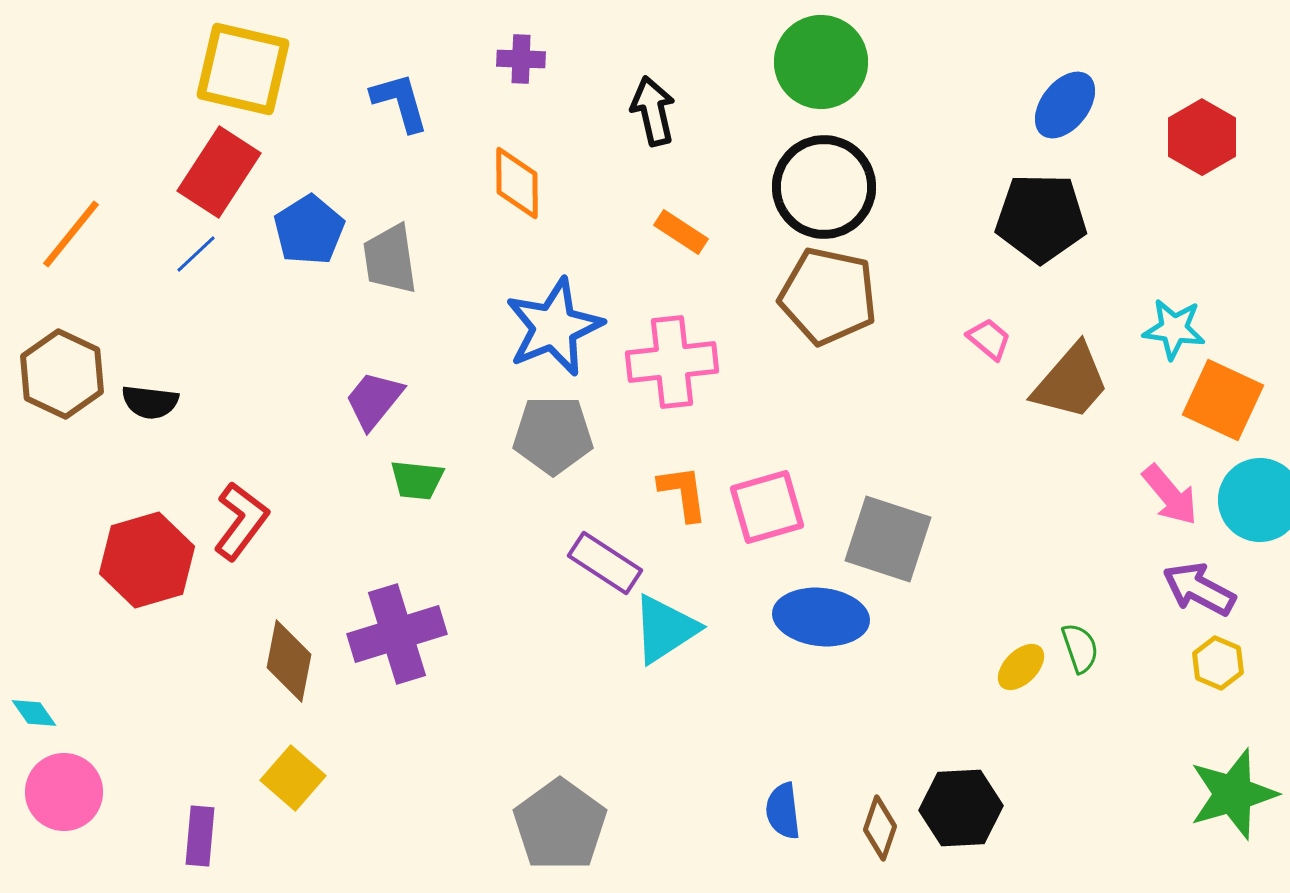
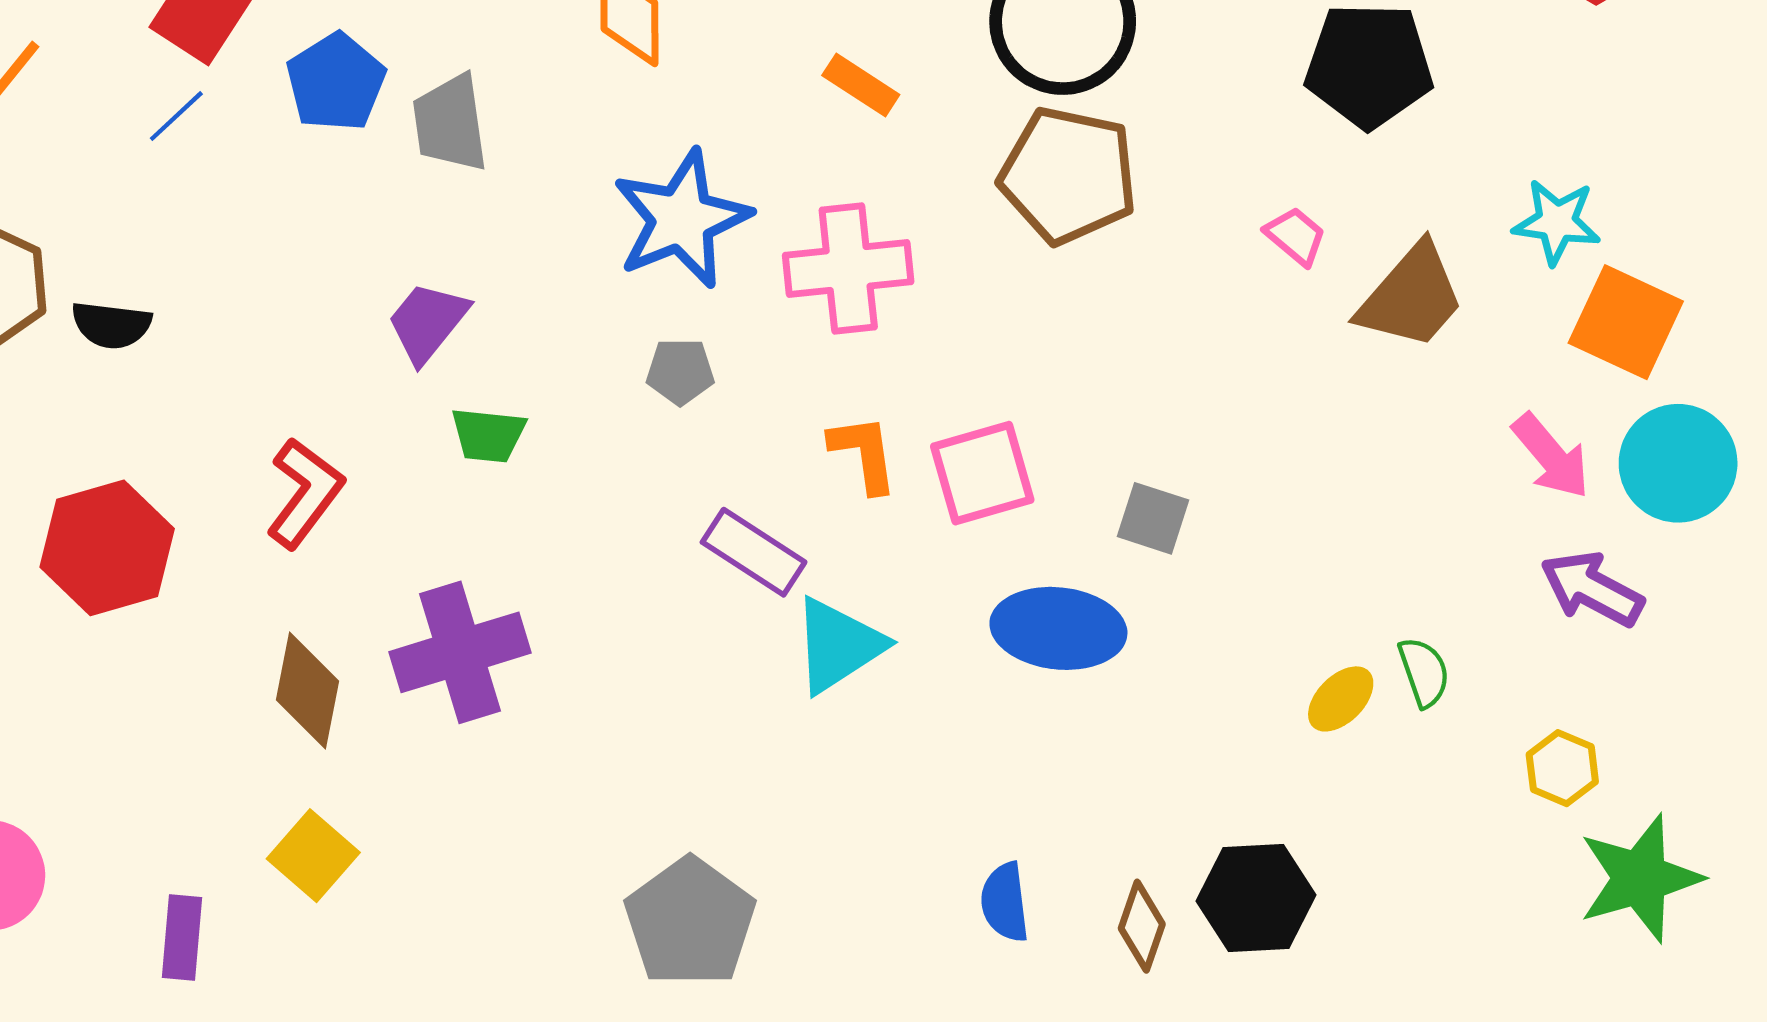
gray pentagon: (553, 435) -> (680, 372), size x0.6
red L-shape: (241, 521) -> (305, 493), moved
gray square: (888, 539) -> (1153, 518), size x0.6
yellow hexagon: (1218, 663) -> (1562, 768), moved

